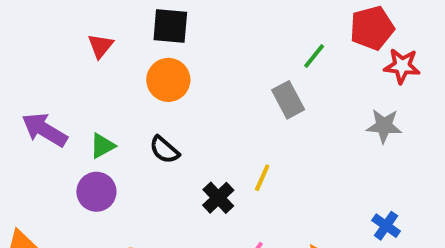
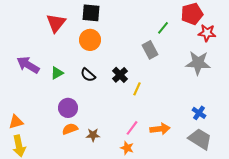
red triangle: (100, 46) -> (56, 23), size x1.5
gray star: (384, 126) -> (198, 63), size x1.4
purple circle: (96, 192) -> (68, 108), moved
black cross: (218, 198) -> (120, 75), moved

